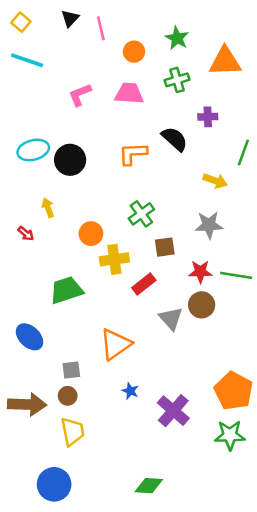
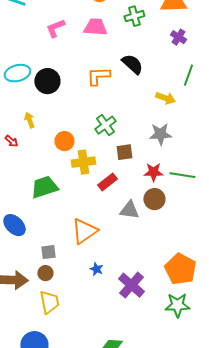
purple cross: (208, 117) -> (178, 37), moved, turned 35
gray triangle: (171, 318) -> (129, 210), turned -40

